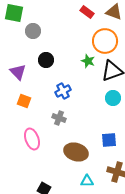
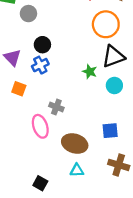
green star: (88, 61) -> (90, 72), moved
blue cross: (63, 91) -> (40, 65), moved
pink ellipse: (32, 139) -> (40, 126), moved
cyan triangle: (87, 181) -> (77, 170), moved

